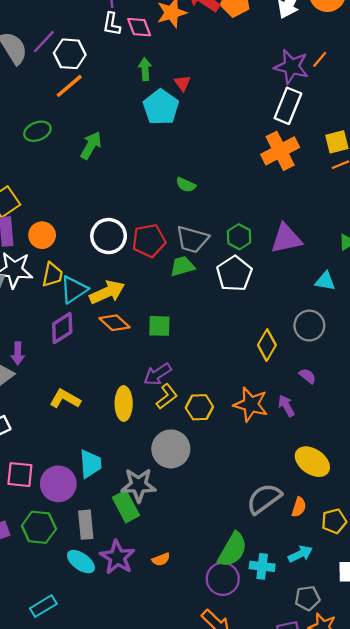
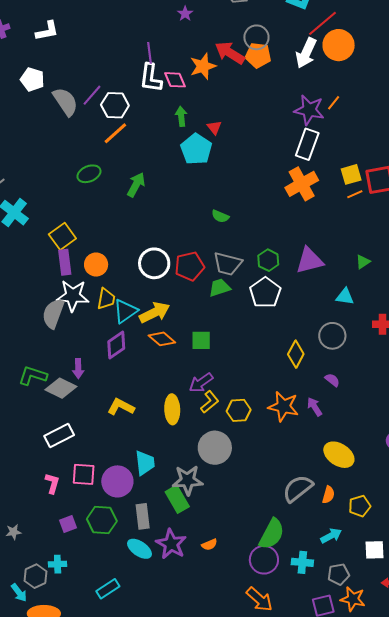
white L-shape: (112, 24) -> (151, 78), size x1.4
cyan cross: (262, 566) -> (302, 562), moved

